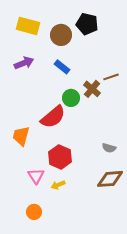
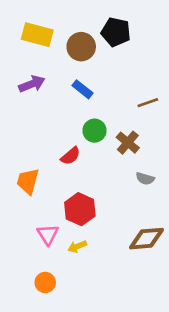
brown cross: (92, 89) -> (128, 143), moved
red semicircle: (53, 117) -> (71, 156), size x0.6
gray semicircle: (109, 148) -> (145, 179), moved

